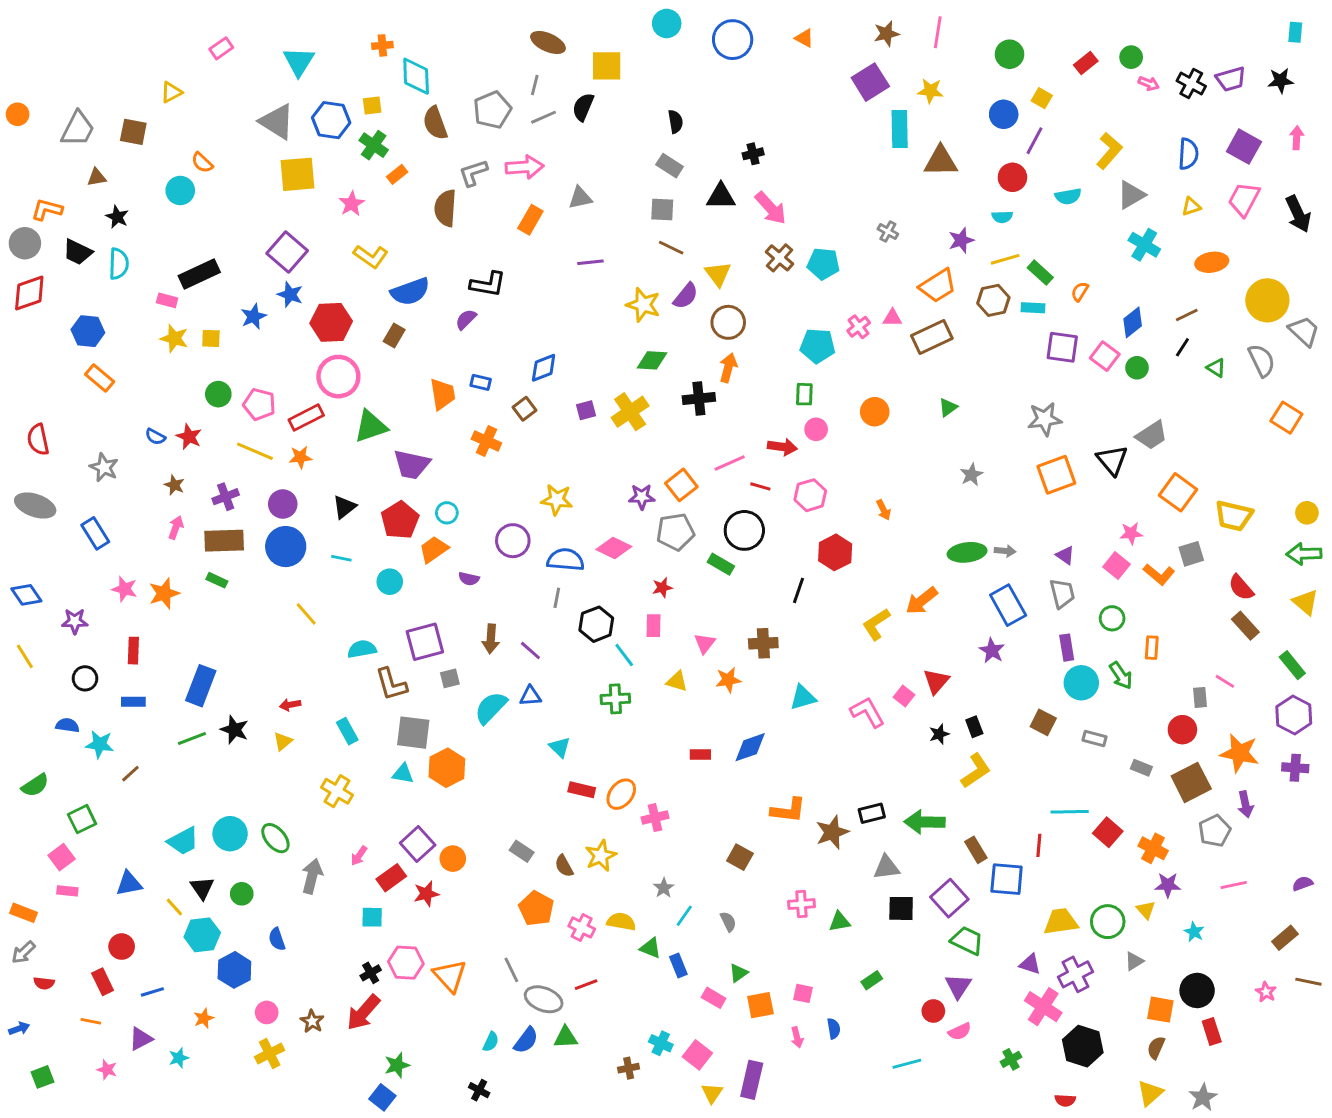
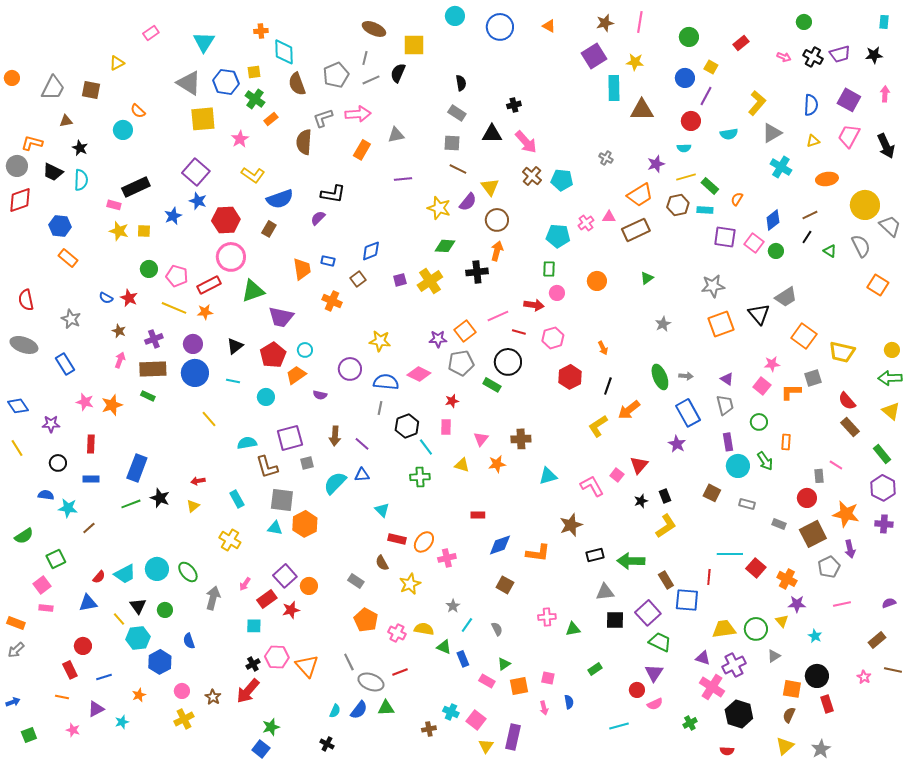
green circle: (1131, 57) -> (804, 22), moved
green ellipse: (967, 552) -> (660, 377), turned 75
orange L-shape: (1159, 574) -> (791, 392), turned 140
black line: (799, 590) -> (608, 386), moved
blue diamond: (750, 747) -> (500, 545), moved
brown star: (832, 832) -> (571, 525), moved
brown semicircle: (564, 866) -> (382, 563), moved
red semicircle: (44, 983) -> (99, 577), moved, turned -56

